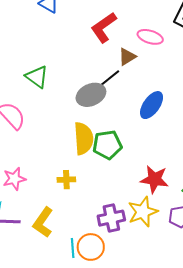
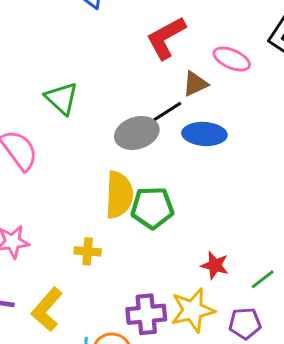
blue ellipse: (152, 105) -> (204, 134), moved, turned 52
red star: (155, 179) -> (215, 265), size x0.7

